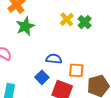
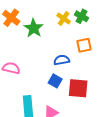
green star: (25, 26) -> (34, 28), moved
orange square: (76, 70) -> (84, 45), moved

